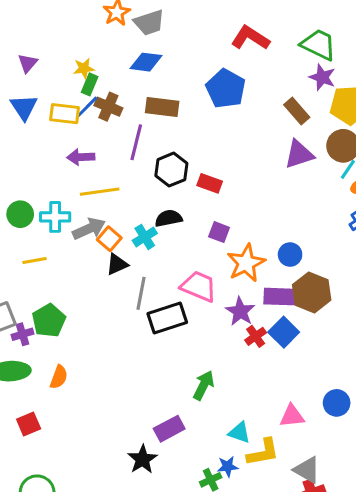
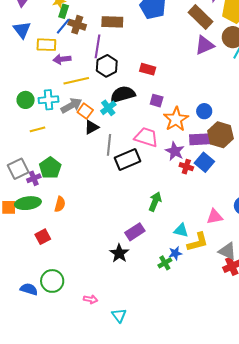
brown rectangle: (297, 111) -> (201, 17), size x1.4
yellow rectangle: (65, 114) -> (46, 45), moved
black hexagon: (171, 170) -> (107, 66), moved
black semicircle: (169, 218) -> (123, 94), size x1.4
red cross: (256, 336) -> (186, 167), turned -32

